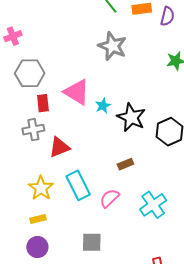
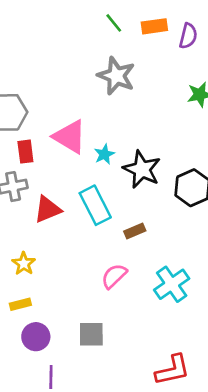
cyan rectangle: (78, 185) -> (95, 205), moved
yellow star: (41, 188) -> (24, 264), size x0.7
purple circle: (37, 247) -> (36, 337), moved

